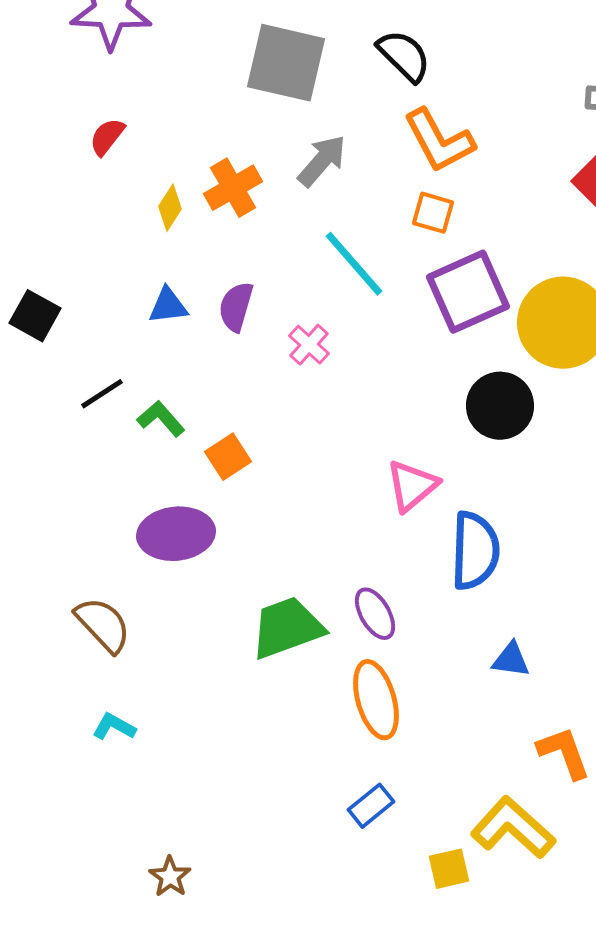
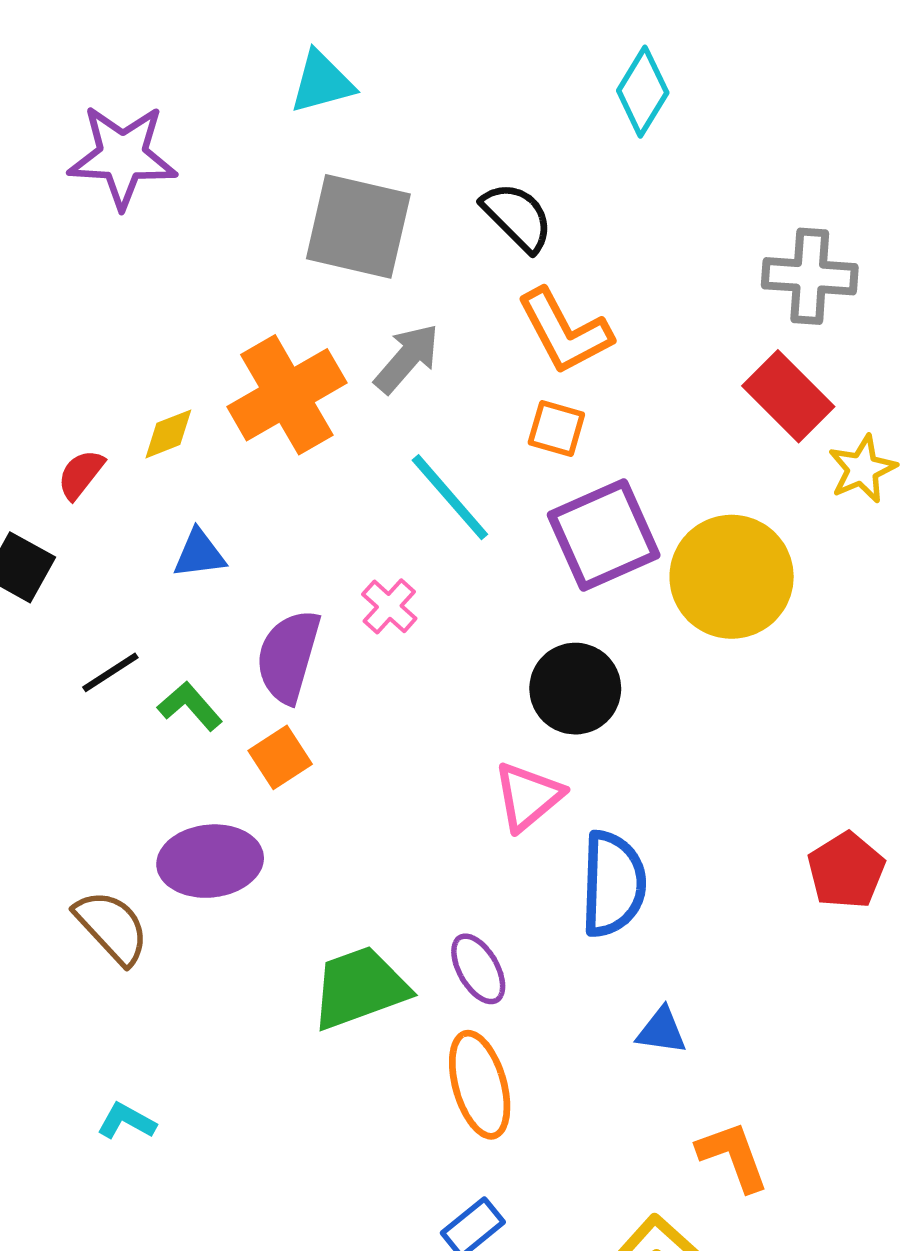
red semicircle: (107, 137) -> (81, 474), moved
orange cross: (233, 188) -> (287, 395), size x1.5
yellow diamond: (170, 208) -> (168, 434), moved, turned 36
purple semicircle: (236, 307) -> (288, 656), moved, size x1.4
black circle: (500, 406) -> (575, 689), moved
brown semicircle: (103, 625) -> (112, 927), moved

